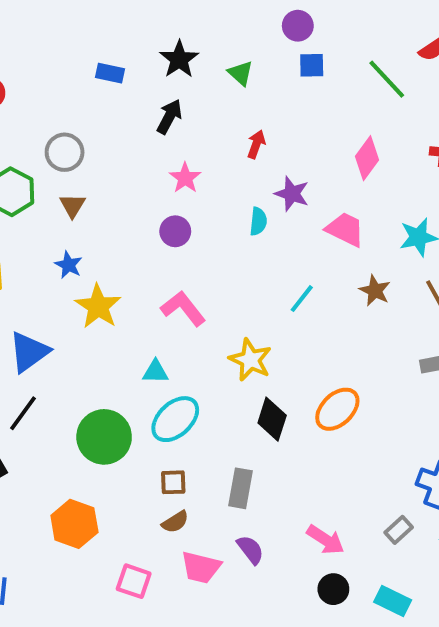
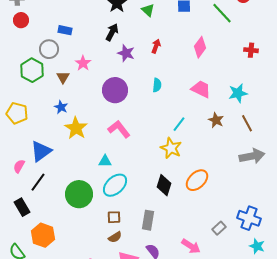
blue rectangle: (110, 73) -> (65, 30), moved
gray circle: (65, 152) -> (49, 49), moved
pink diamond: (367, 158) -> (200, 47), moved
pink star: (185, 178) -> (83, 63), moved
purple star: (292, 194) -> (126, 53), moved
purple circle: (175, 231) -> (115, 90), size x1.6
yellow star: (250, 360) -> (171, 148), moved
orange hexagon: (74, 524) -> (43, 235), moved
gray rectangle: (399, 530) -> (219, 228), moved

